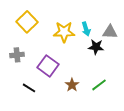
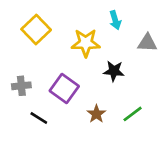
cyan arrow: (86, 29) -> (115, 20), moved
black star: (96, 47) -> (114, 71), moved
gray cross: (17, 55) -> (21, 86), moved

